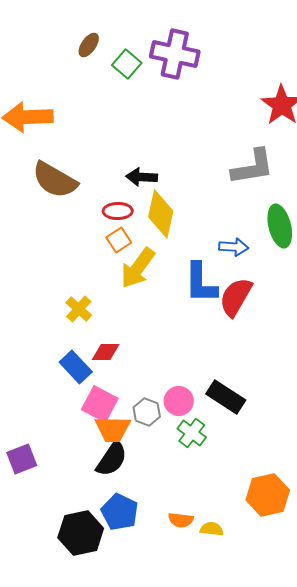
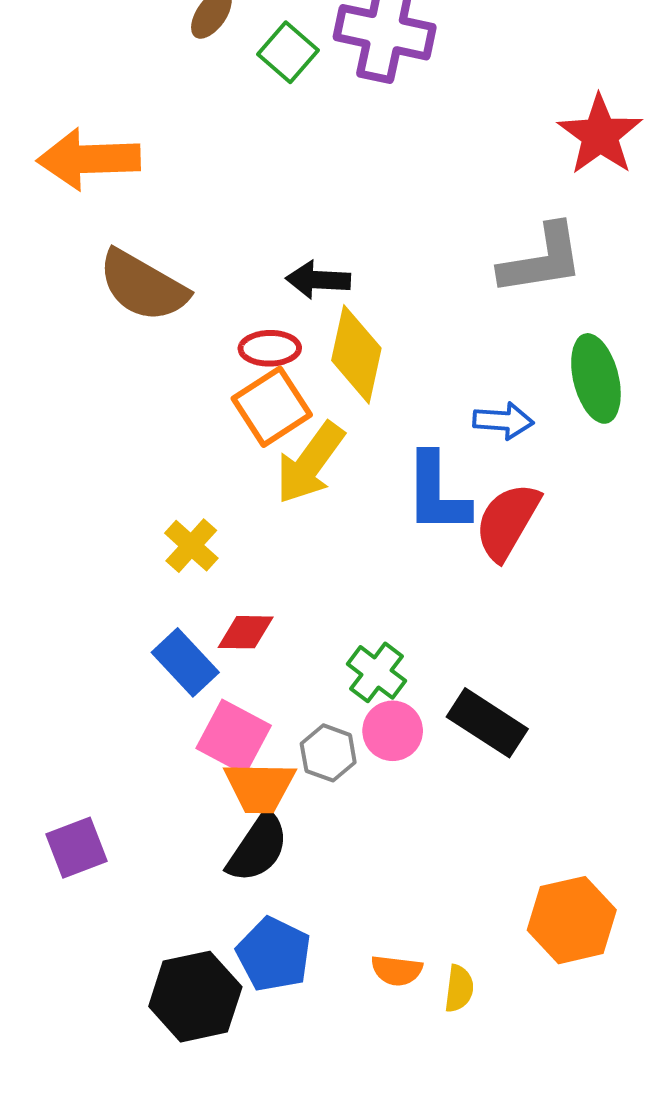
orange square: (119, 240) -> (272, 407), size x1.5
green cross: (192, 433) -> (377, 672), moved
yellow semicircle: (212, 529) -> (459, 989), turned 90

